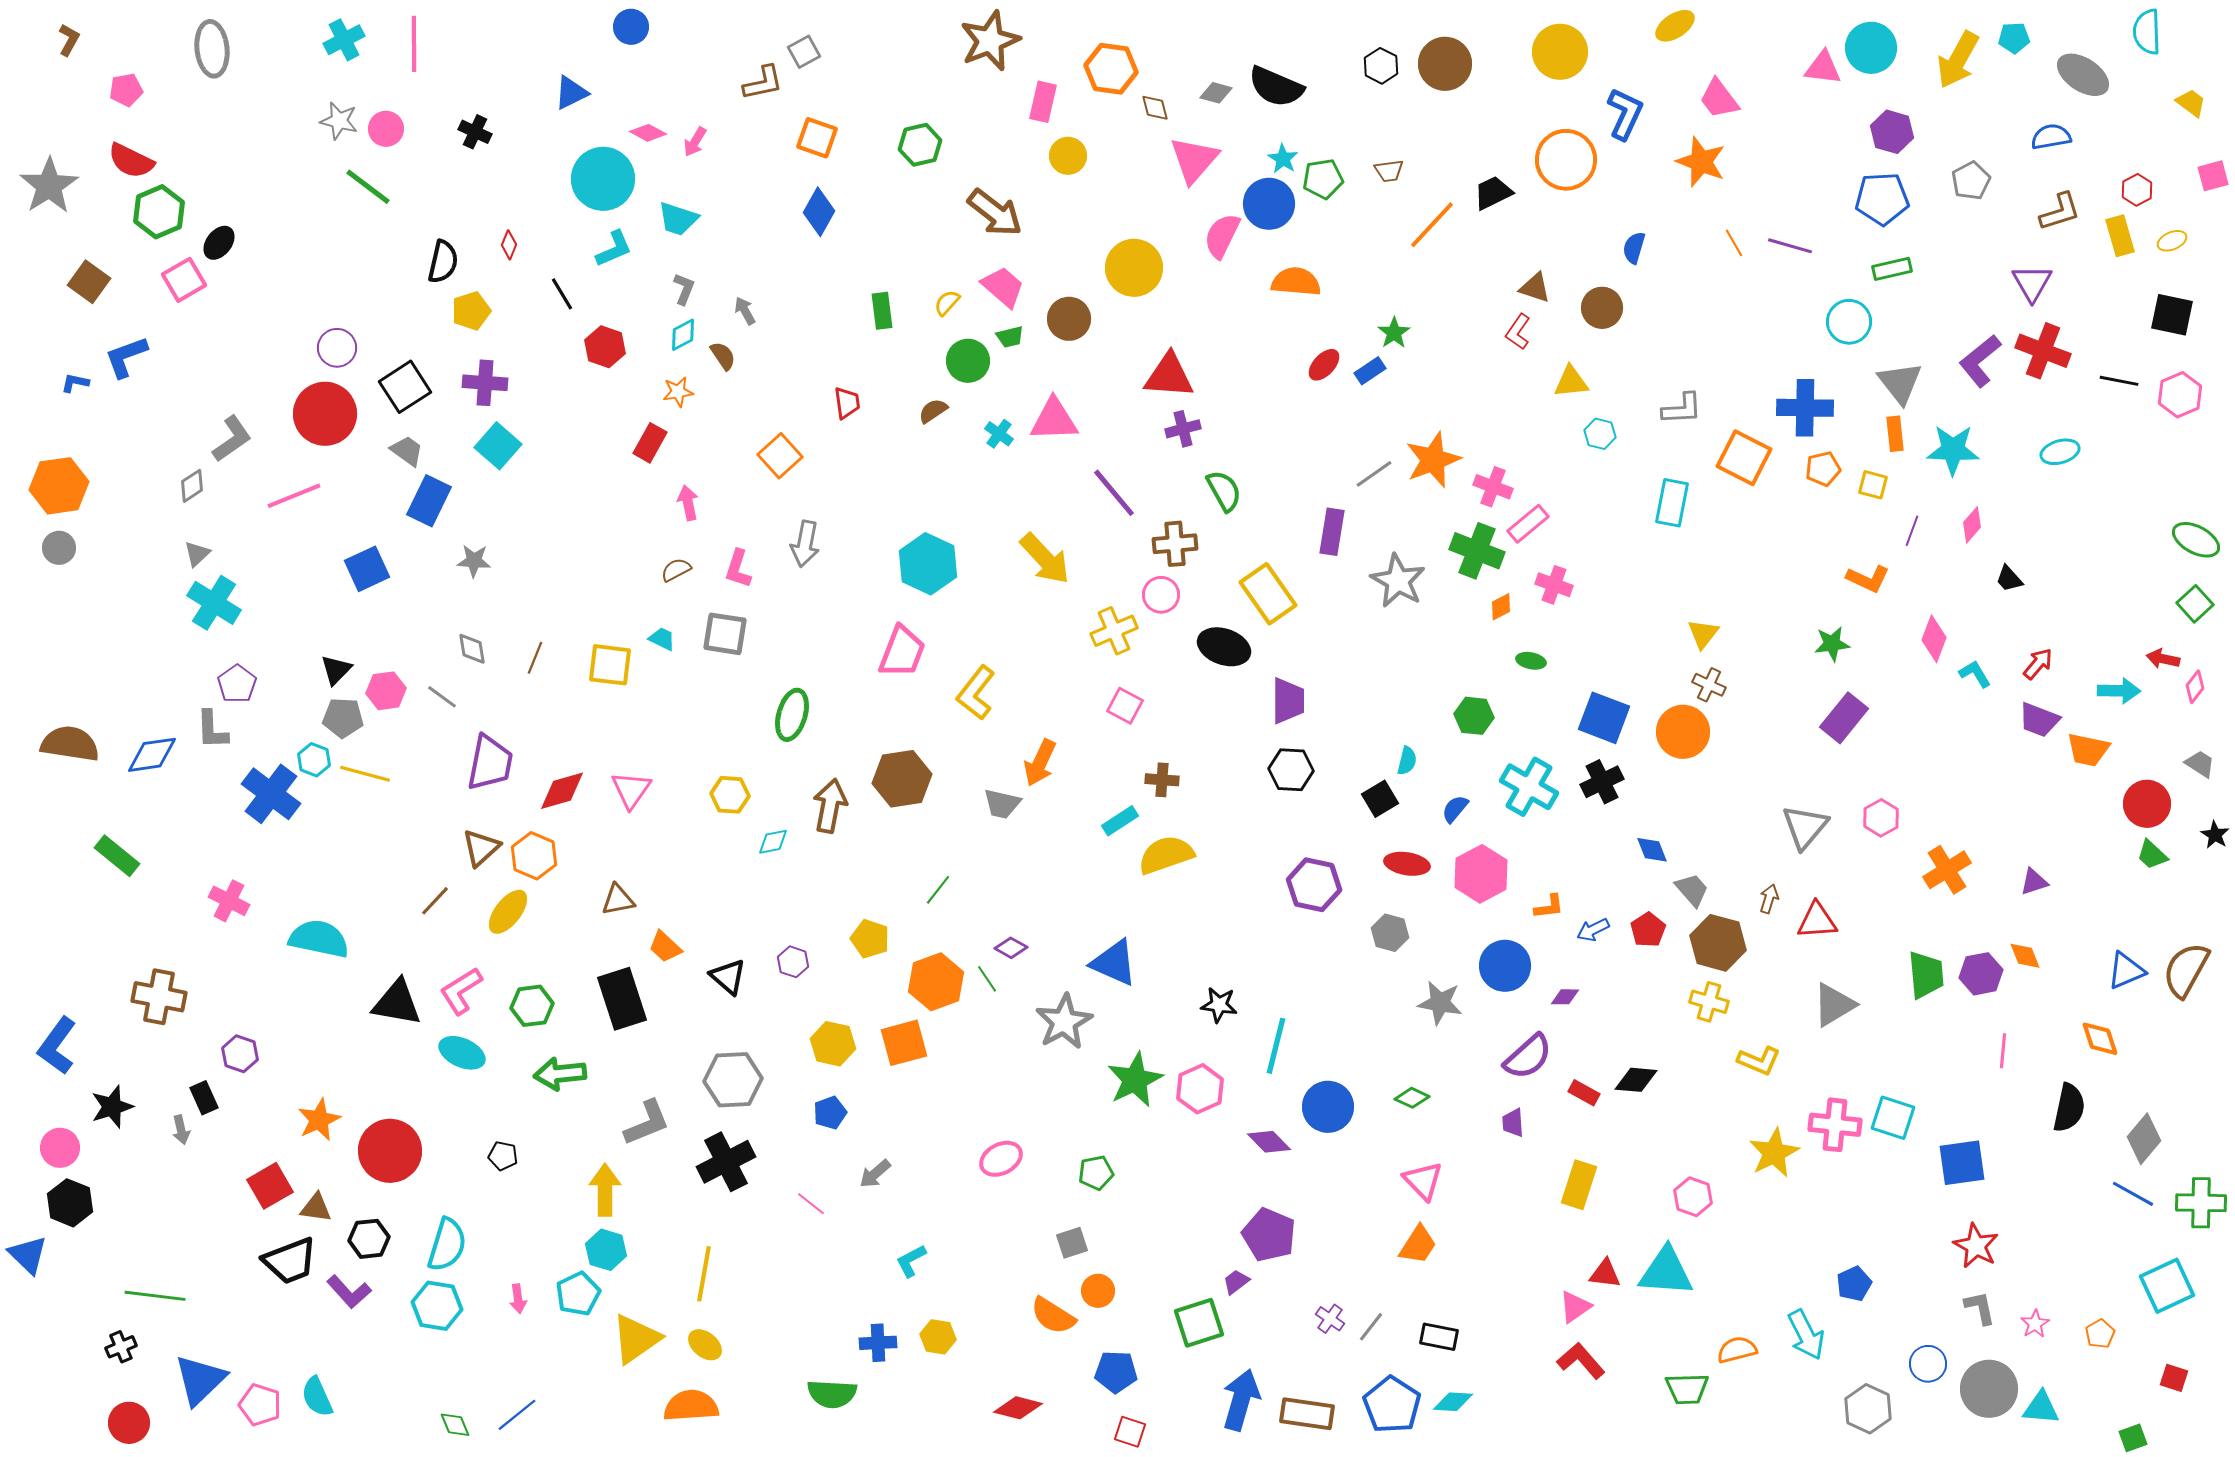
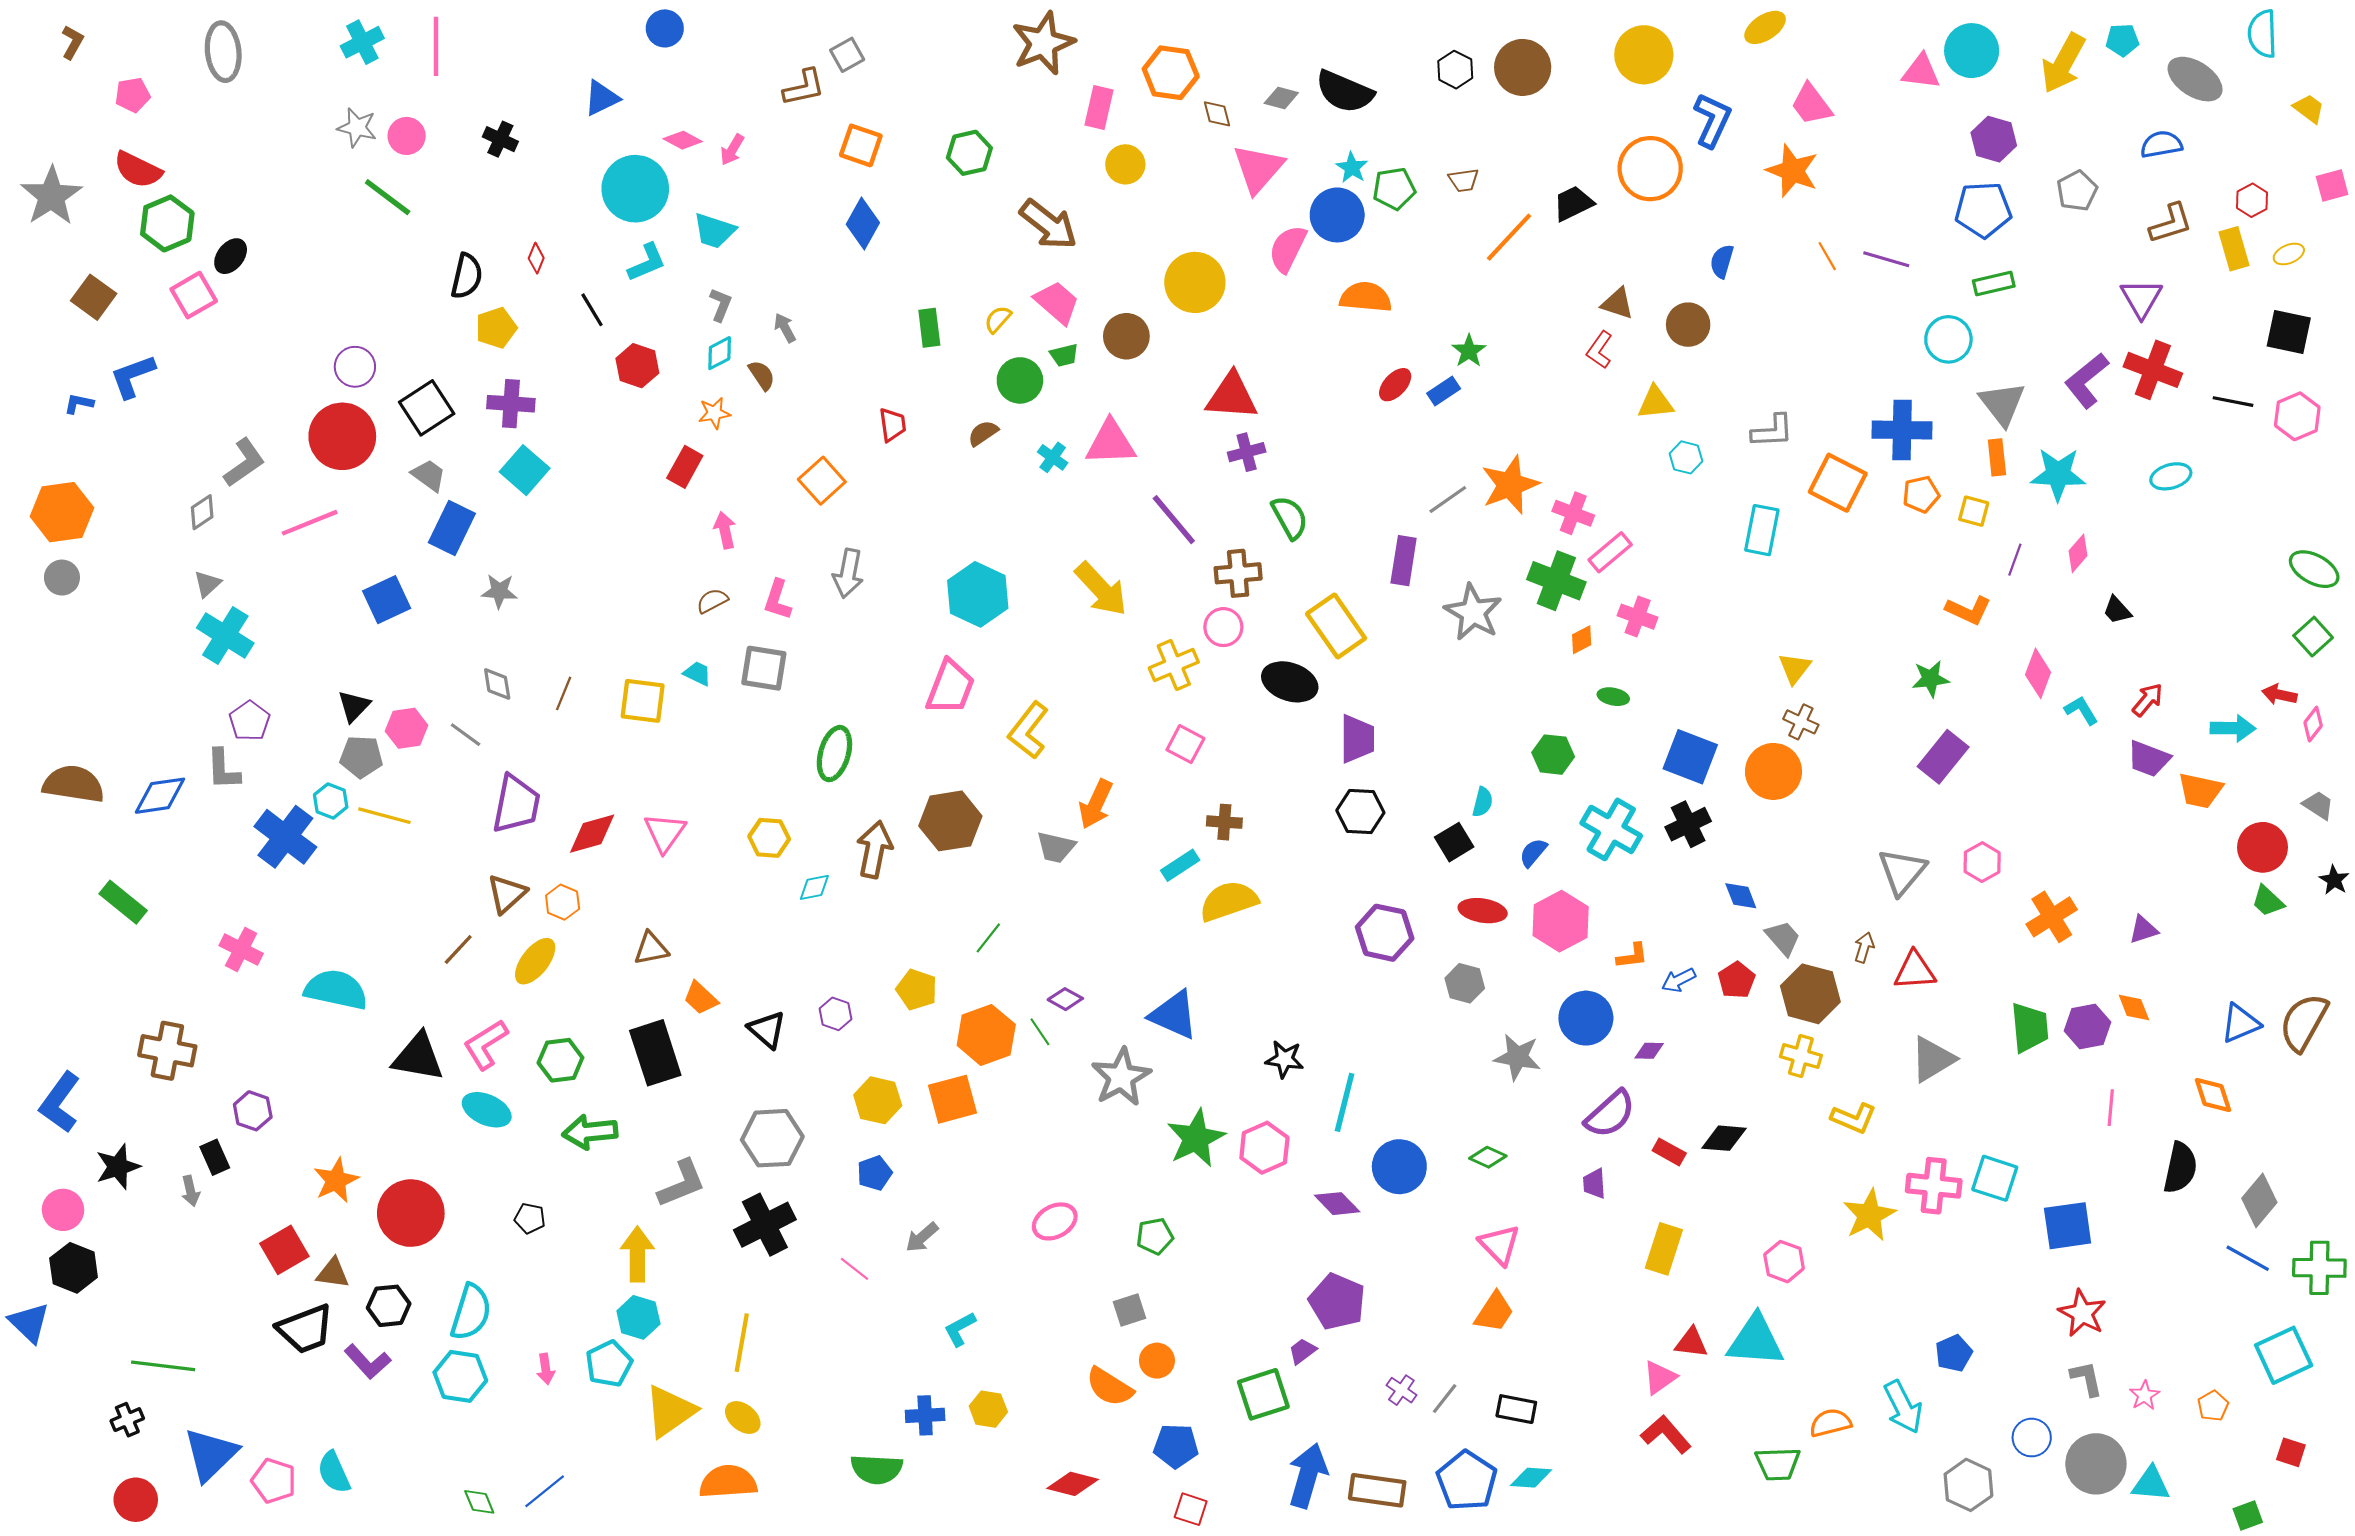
orange hexagon: (534, 856) -> (563, 902), size x0.7

